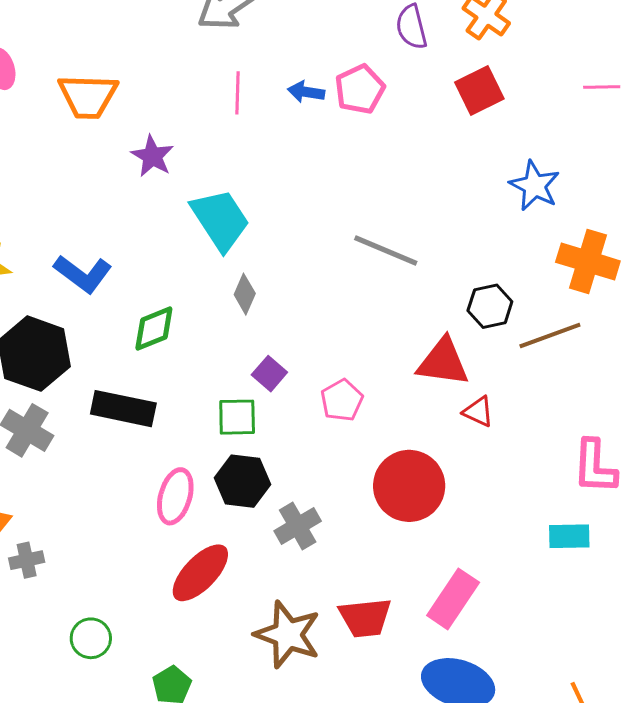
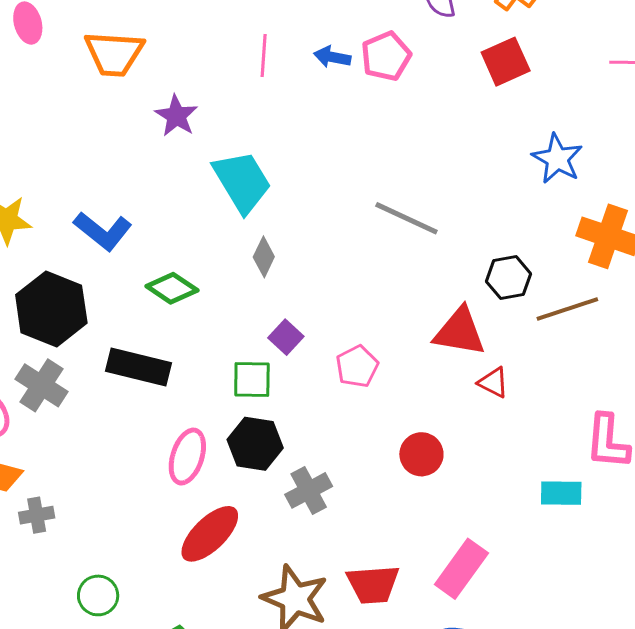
green diamond: (154, 329) -> (172, 288), turned 54
red circle: (409, 486) -> (421, 454), size x0.6
cyan rectangle: (569, 536) -> (561, 493), moved

